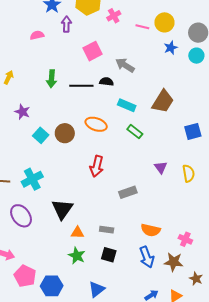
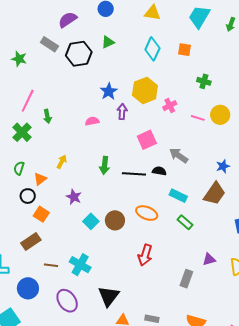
blue star: (171, 48) -> (223, 166), moved
purple triangle: (161, 167) -> (209, 259), turned 48
cyan cross: (32, 179) -> (80, 265), turned -35
gray rectangle: (128, 192) -> (186, 279), moved, turned -54

